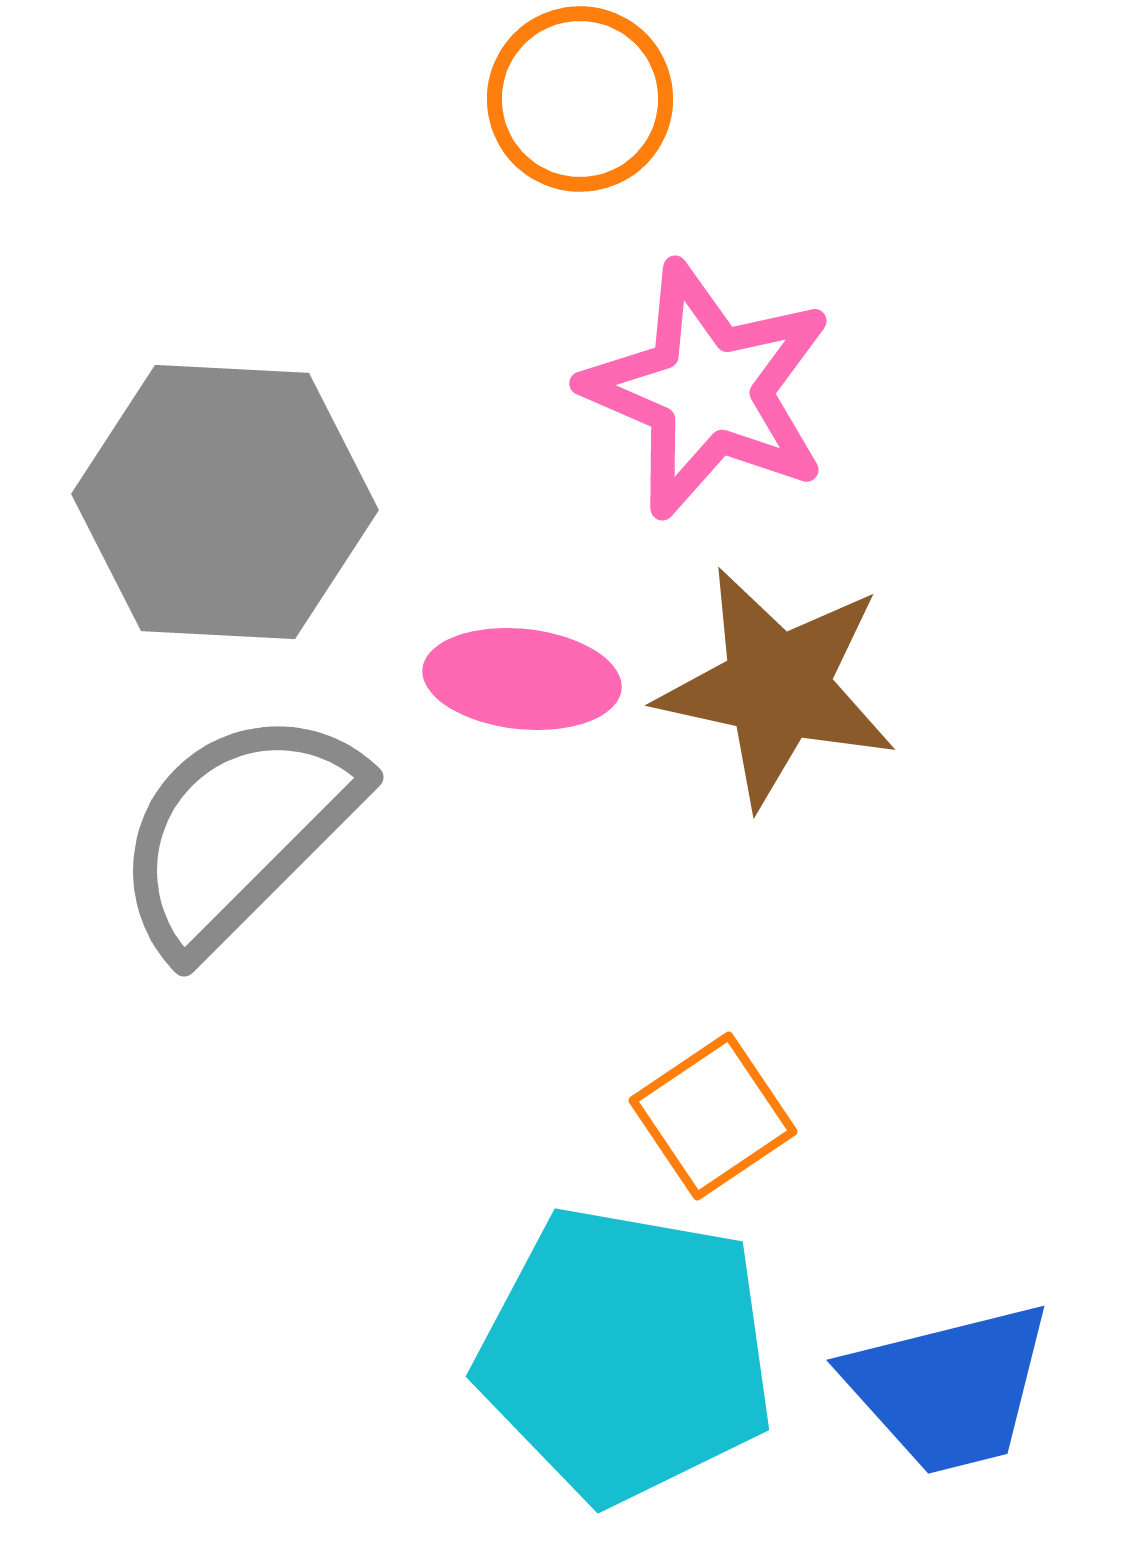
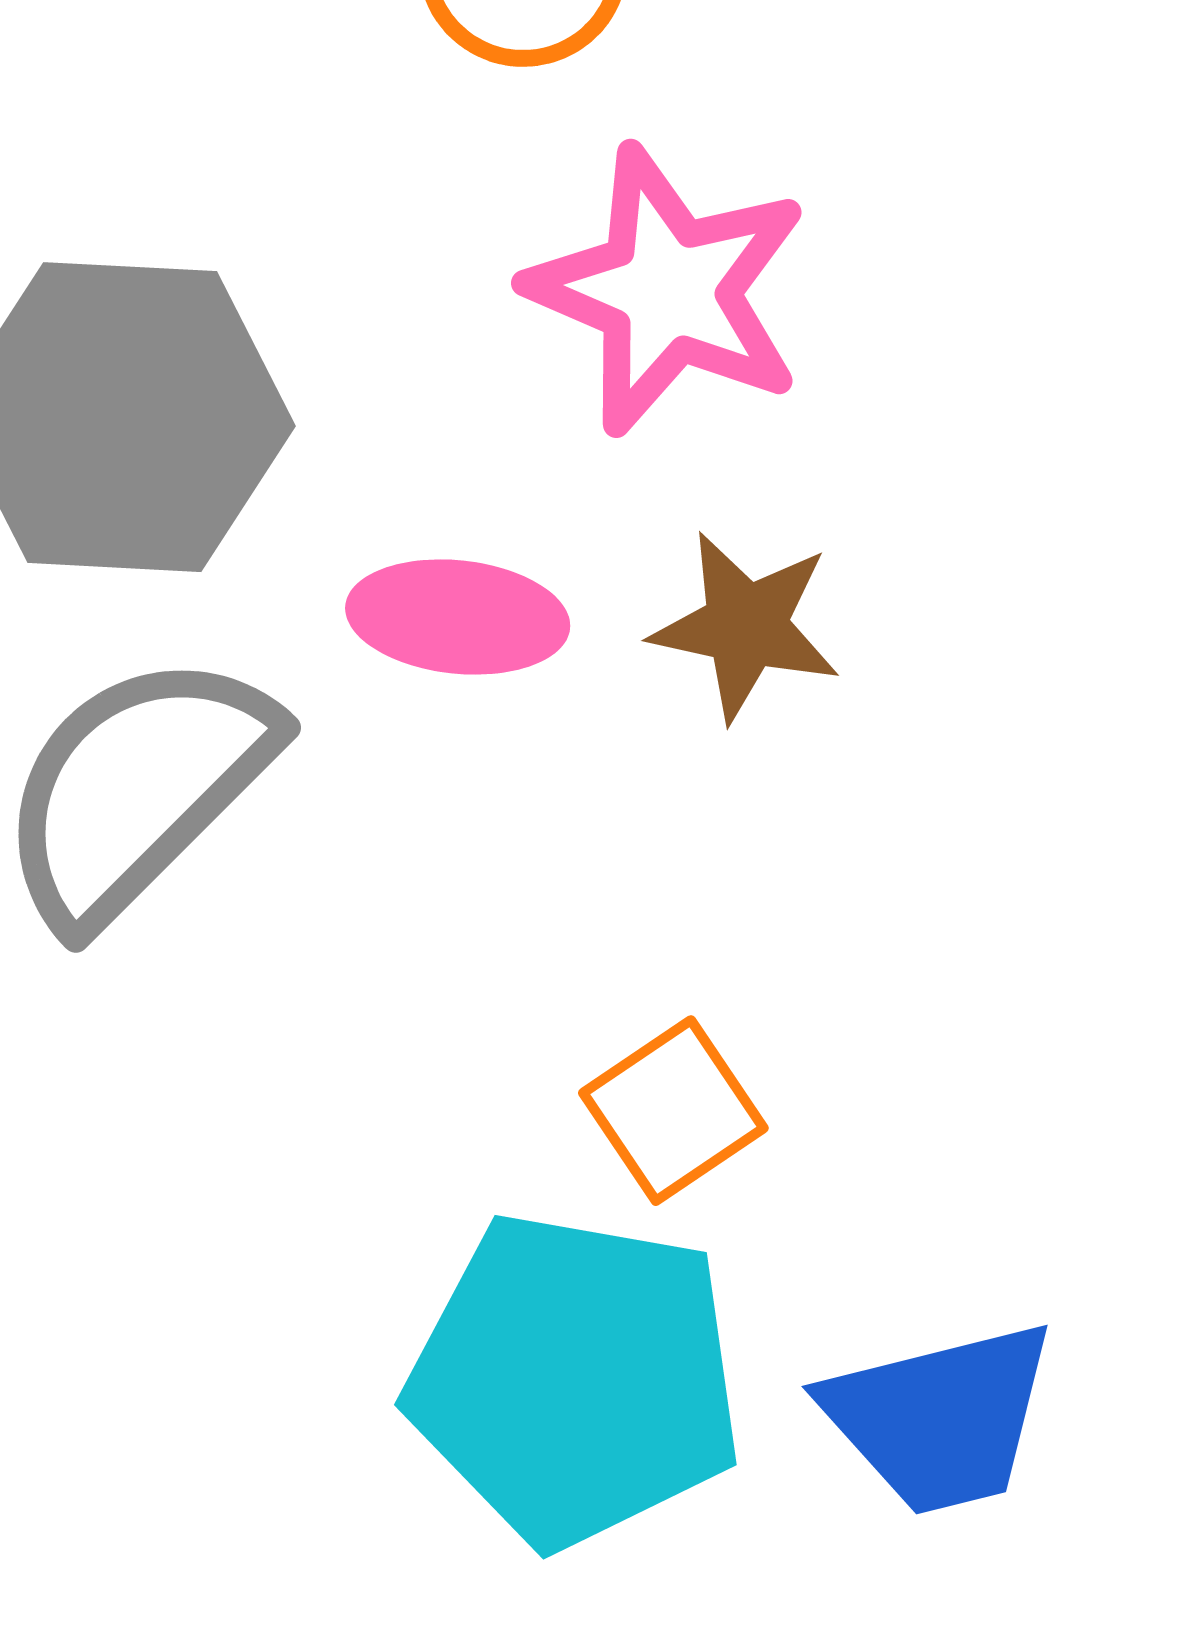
brown star: (777, 687) -> (746, 626), size x0.7

